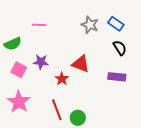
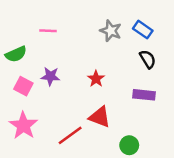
red triangle: (81, 64) -> (100, 117), moved
red star: (62, 79) -> (96, 79), moved
red line: (57, 110) -> (70, 135), turned 75
green circle: (78, 118) -> (129, 145), moved

